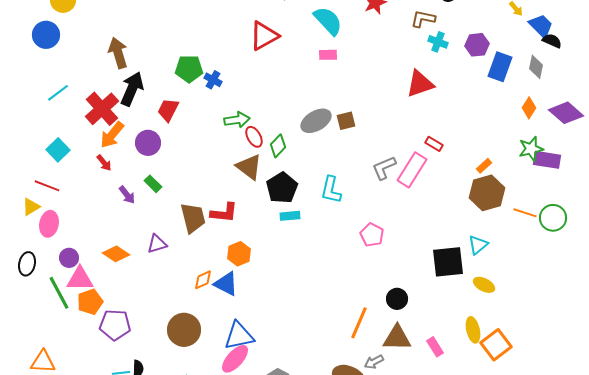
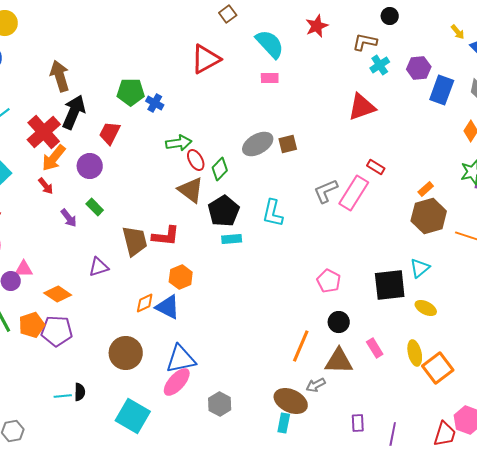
cyan cross: (438, 42) -> (380, 65), turned 36
pink pentagon: (372, 235) -> (329, 281), moved
orange diamond: (116, 254) -> (58, 294), moved
pink triangle: (80, 279) -> (24, 269), moved, size x0.7
purple pentagon: (115, 325) -> (57, 331), moved
pink rectangle: (435, 347) -> (375, 348), moved

